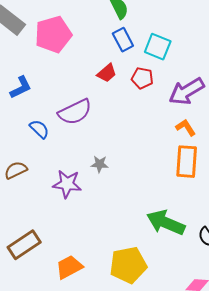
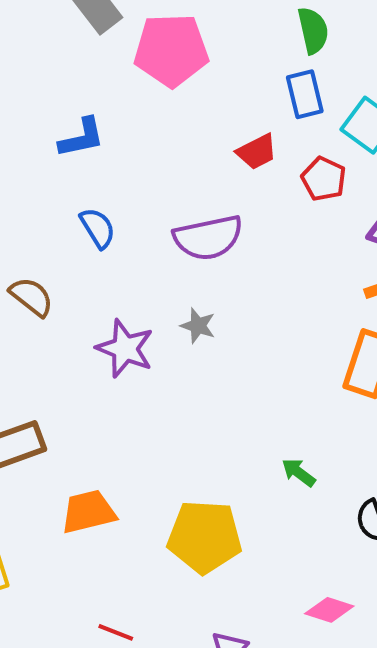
purple semicircle: (75, 112) -> (208, 238), moved
brown semicircle: (16, 170) -> (31, 297), turned 50
green arrow: (166, 223) -> (299, 472), size x0.5

